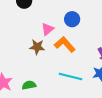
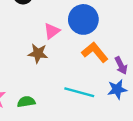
blue circle: (72, 19) -> (83, 19), size x1.5
orange L-shape: (65, 44) -> (95, 52), moved

